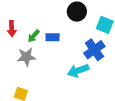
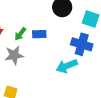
blue cross: (94, 50) -> (82, 44), turned -35

